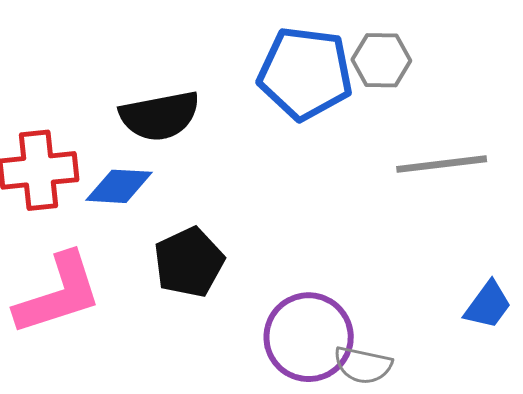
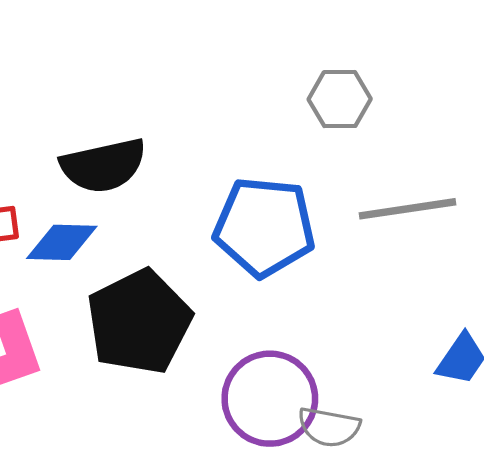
blue pentagon: (305, 73) -> (264, 227), moved
black pentagon: (189, 262) -> (139, 322), size x1.4

